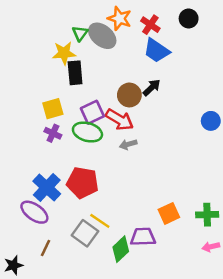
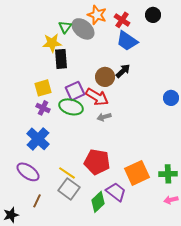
red pentagon: (83, 183) -> (97, 162), moved
blue cross: (47, 188) -> (38, 139), moved
orange square: (169, 213) -> (137, 173), size x1.4
yellow line: (100, 221) -> (67, 173), moved
purple trapezoid: (143, 237) -> (116, 192), turned 40

